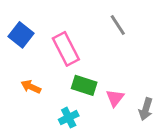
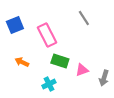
blue square: (21, 35) -> (15, 25), turned 30
pink triangle: (115, 98) -> (82, 70), turned 32

